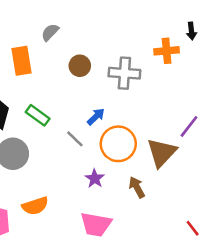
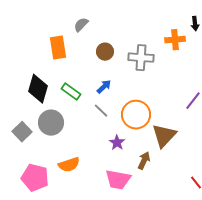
blue arrow: (96, 117) -> (104, 87), moved
brown triangle: (162, 153) -> (164, 136), moved
brown arrow: (137, 187) -> (144, 161), moved, turned 54

